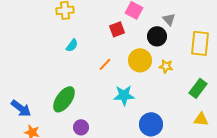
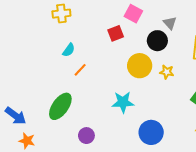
orange line: (105, 64) -> (80, 70), moved
purple circle: (81, 127) -> (86, 136), moved

